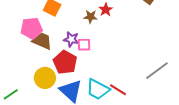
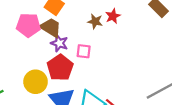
purple star: (71, 39) -> (59, 43), moved
brown trapezoid: (42, 41) -> (51, 28), moved

